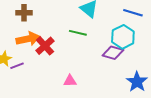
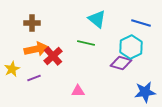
purple line: (17, 66) -> (34, 78), moved
blue star: (137, 82) -> (145, 92), turned 30

